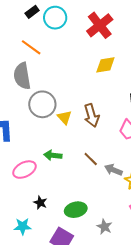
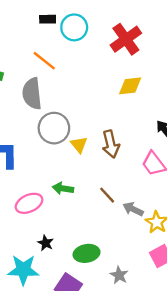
black rectangle: (32, 12) -> (48, 19), turned 32
cyan star: (23, 226) -> (23, 270), size x1.5

